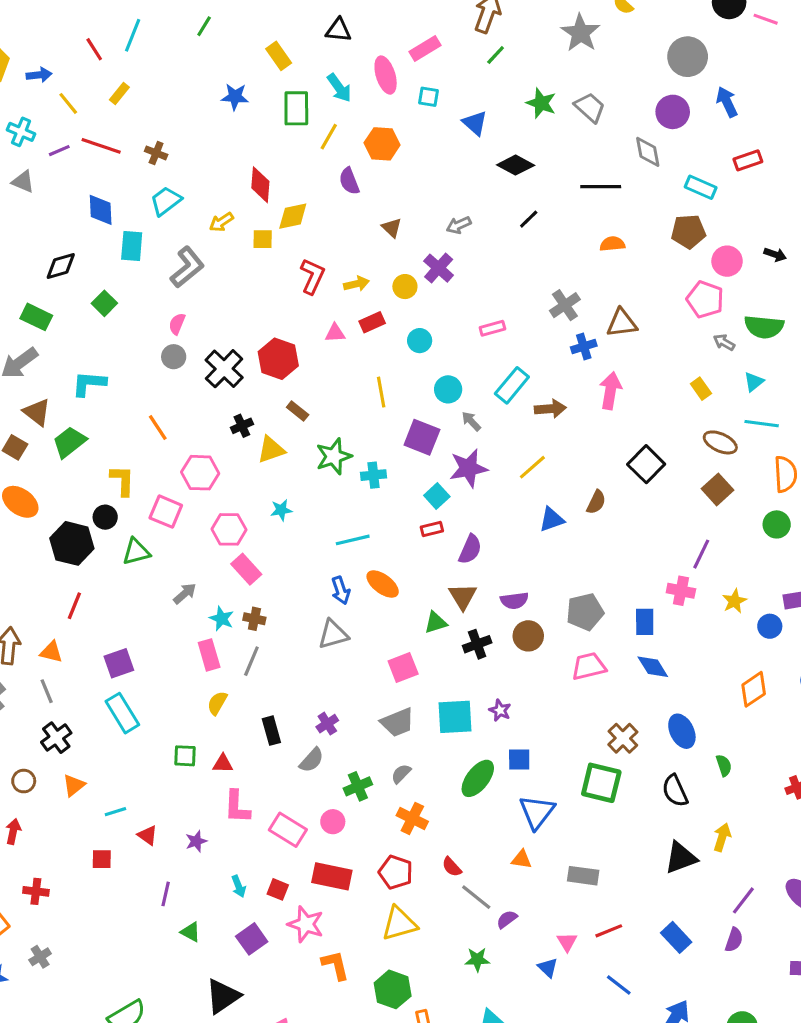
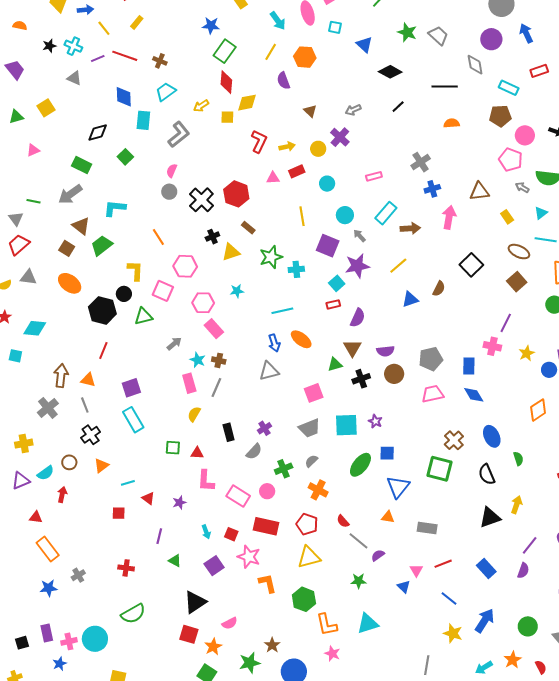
green rectangle: (296, 108) -> (225, 51), moved, turned 35
brown triangle: (622, 323) -> (479, 192), moved
red cross: (36, 891) -> (126, 568), moved

